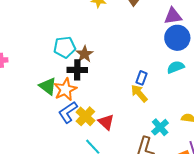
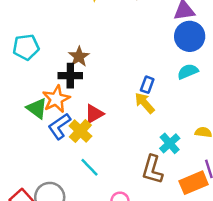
cyan pentagon: (65, 47) -> (26, 47), moved
green triangle: (48, 86) -> (37, 108), moved
red triangle: (106, 122) -> (94, 114), moved, turned 48

